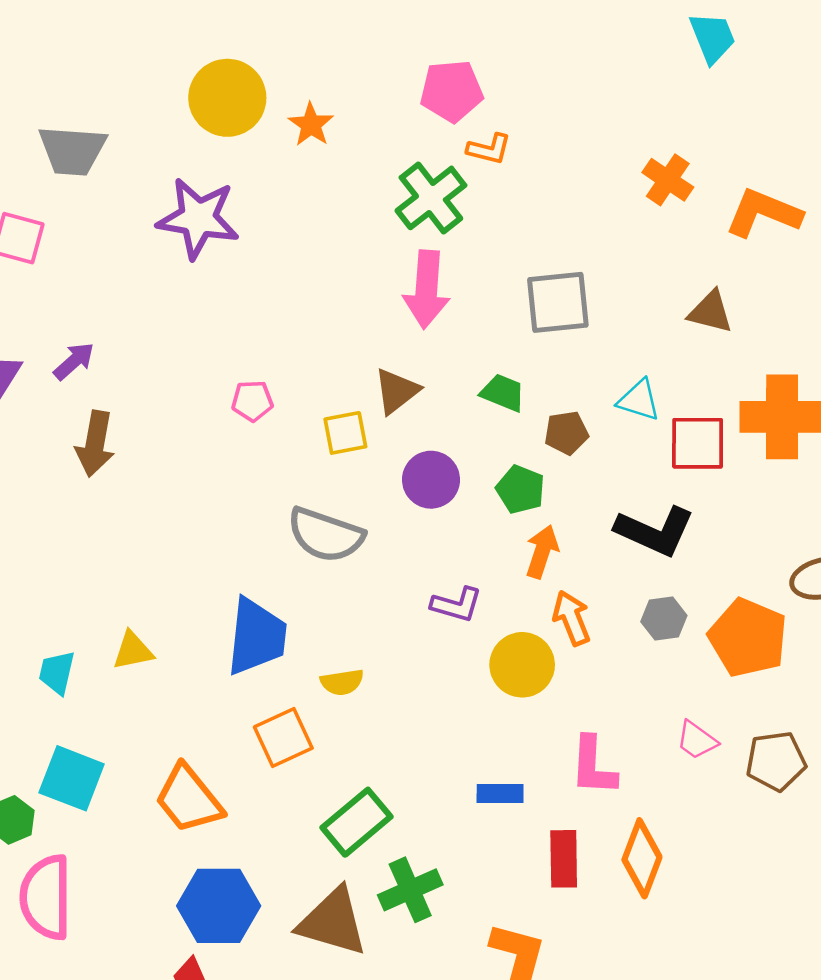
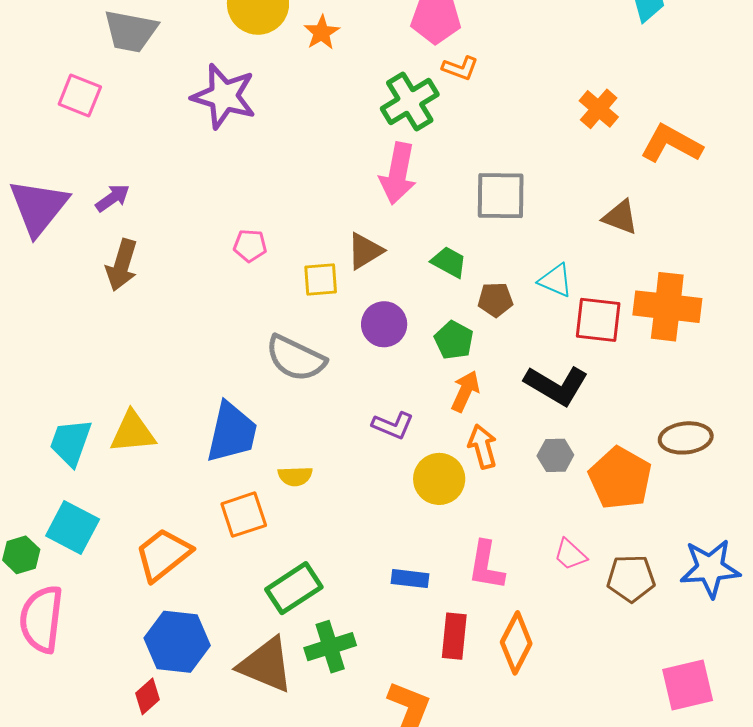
yellow triangle: (133, 651) -> (133, 432), size x1.4
cyan trapezoid: (57, 672) -> (71, 442), size x1.4
orange trapezoid: (189, 799) -> (163, 555), turned 84

